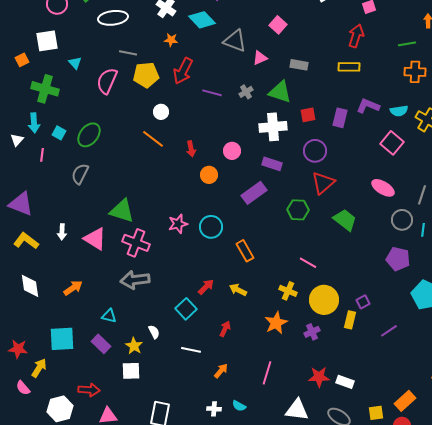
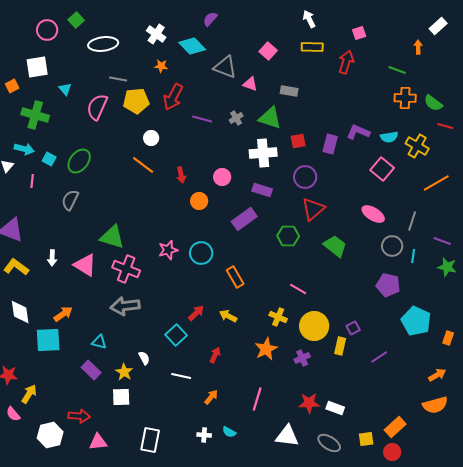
green line: (407, 44) -> (397, 70), turned 30
pink triangle: (260, 58) -> (250, 84), turned 42
yellow rectangle: (349, 67) -> (312, 47), moved
cyan arrow: (34, 123) -> (24, 149), turned -72
cyan square: (62, 339) -> (48, 340), moved

